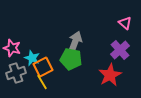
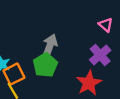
green pentagon: (71, 59) -> (45, 65), turned 30

